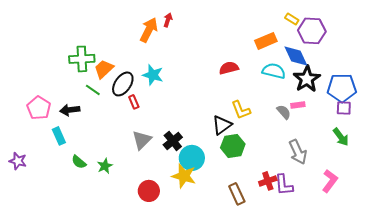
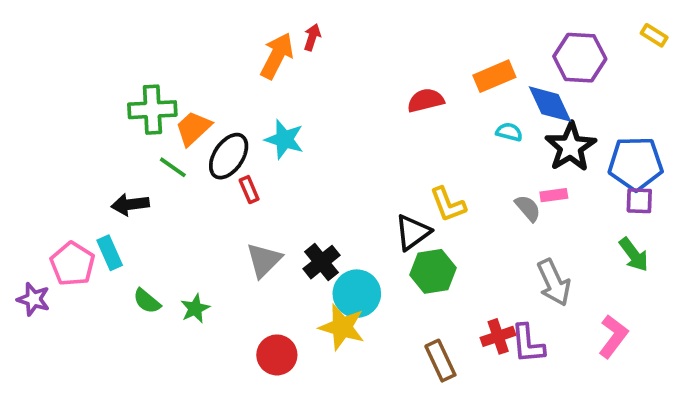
yellow rectangle: (292, 19) -> (654, 35), moved
red semicircle: (229, 68) -> (426, 100), moved
cyan semicircle: (274, 71) -> (509, 132), size x0.6
pink pentagon: (39, 108) -> (72, 264), moved

